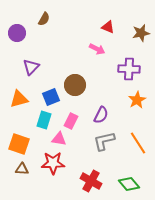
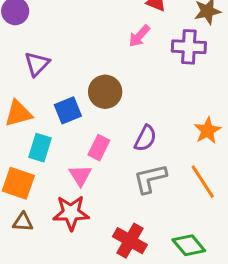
pink arrow: (97, 49) -> (139, 36), turned 105
purple cross: (129, 69) -> (189, 47), moved
orange star: (137, 100) -> (207, 131), moved
cyan rectangle: (44, 120) -> (40, 148), moved
pink triangle: (59, 139) -> (80, 175), turned 49

